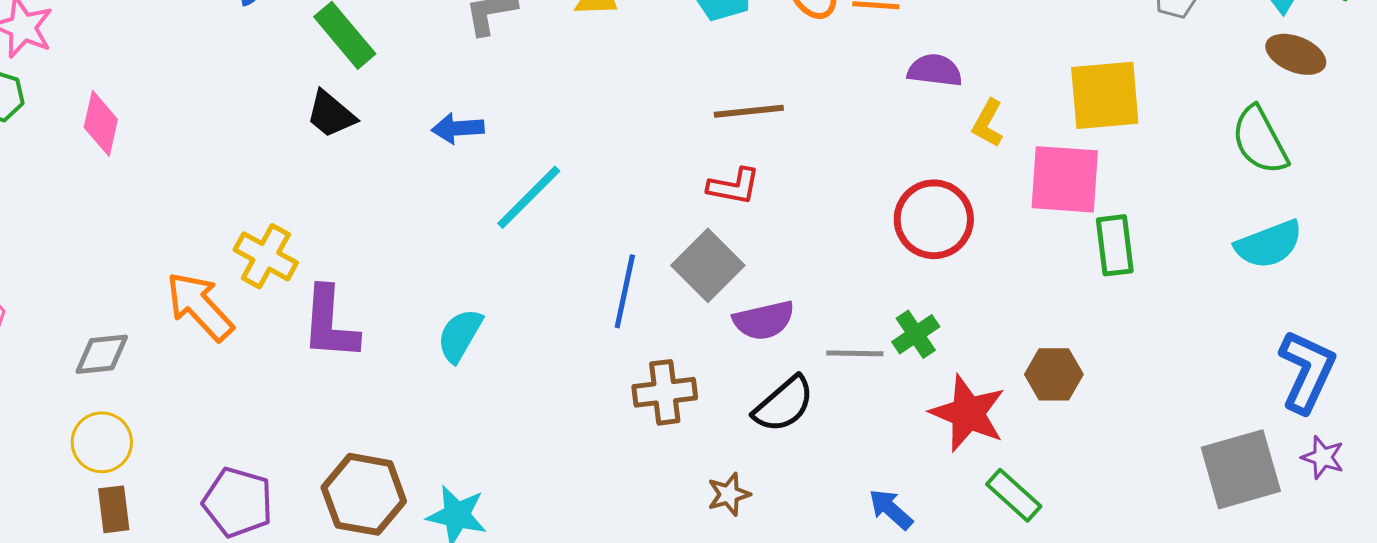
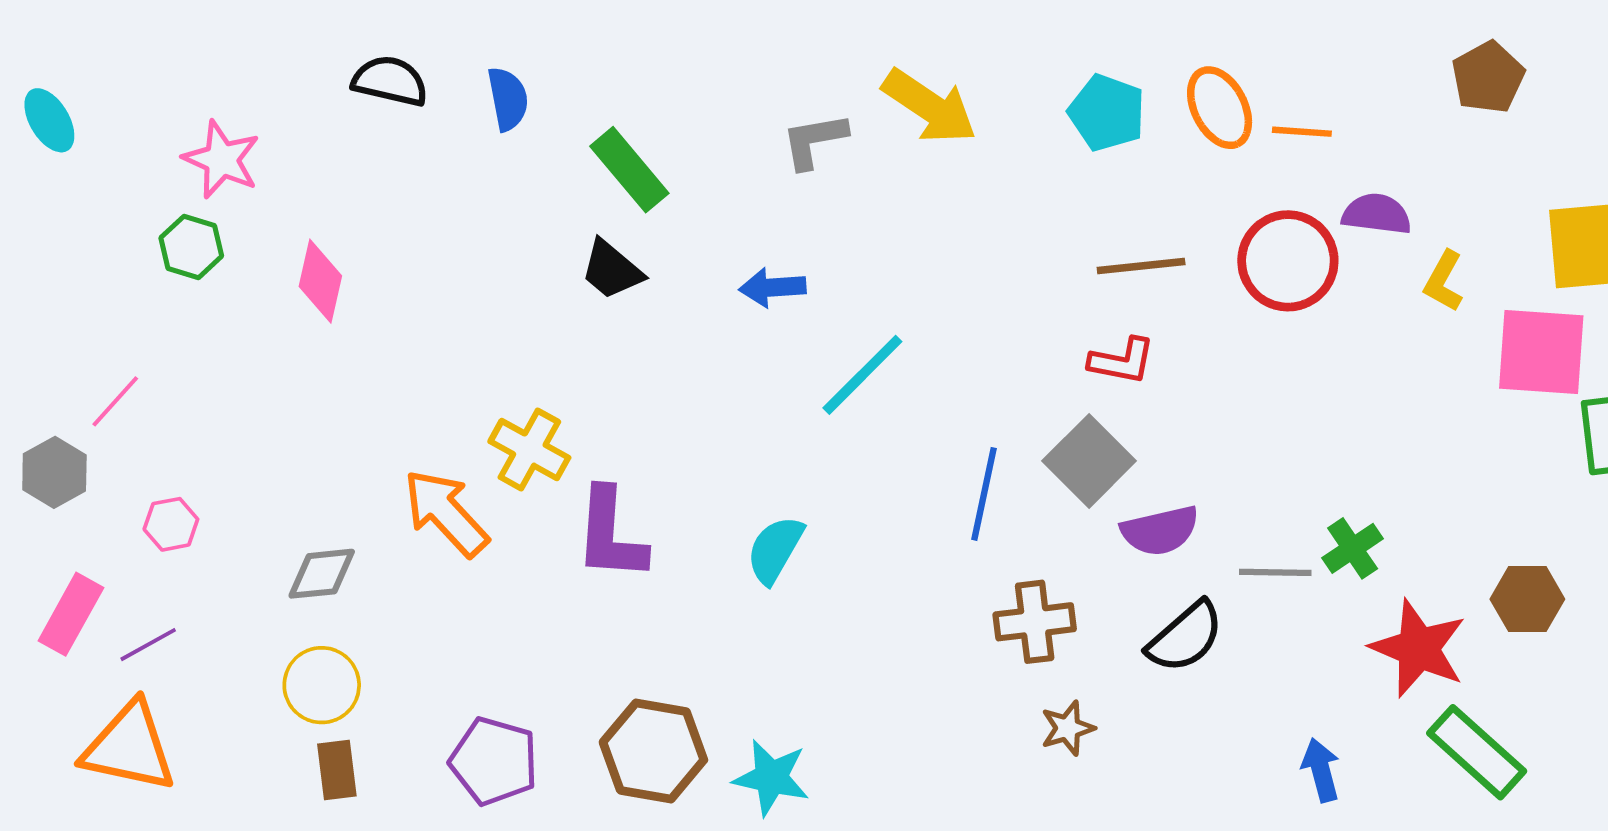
red circle: (934, 219) -> (1288, 261), moved
brown star: (729, 494) -> (1068, 728), moved
green rectangle: (1014, 495) -> (1477, 752), size x1.4
blue arrow: (891, 509) -> (1321, 770), turned 33

